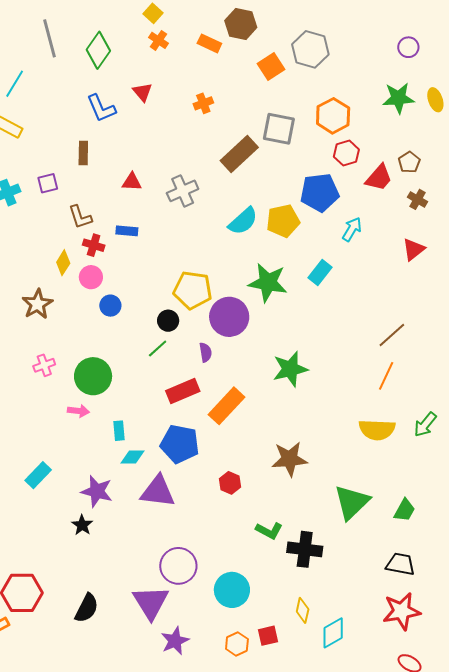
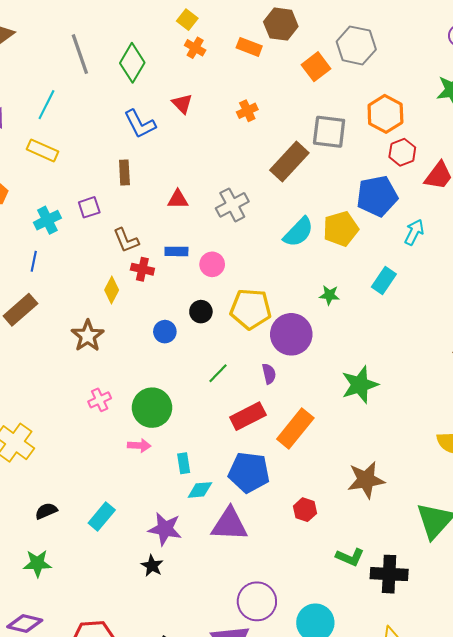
pink circle: (91, 277) -> (212, 264), moved
green star: (268, 283) -> (329, 295), size x0.5
black circle: (168, 321) -> (201, 312), moved

